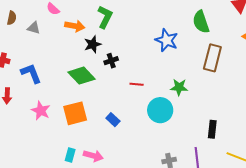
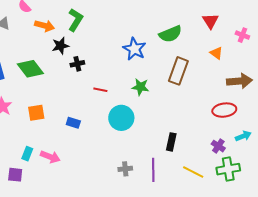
green semicircle: (201, 22) -> (170, 34), turned -100
green diamond: (82, 76) -> (30, 69), moved
green star: (179, 87) -> (140, 87), moved
orange square: (75, 113) -> (36, 113), size x0.7
blue rectangle: (113, 120) -> (73, 123), turned -32

